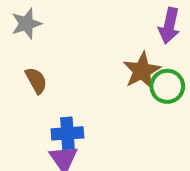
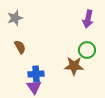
brown star: (142, 71) -> (74, 66), moved, turned 30

